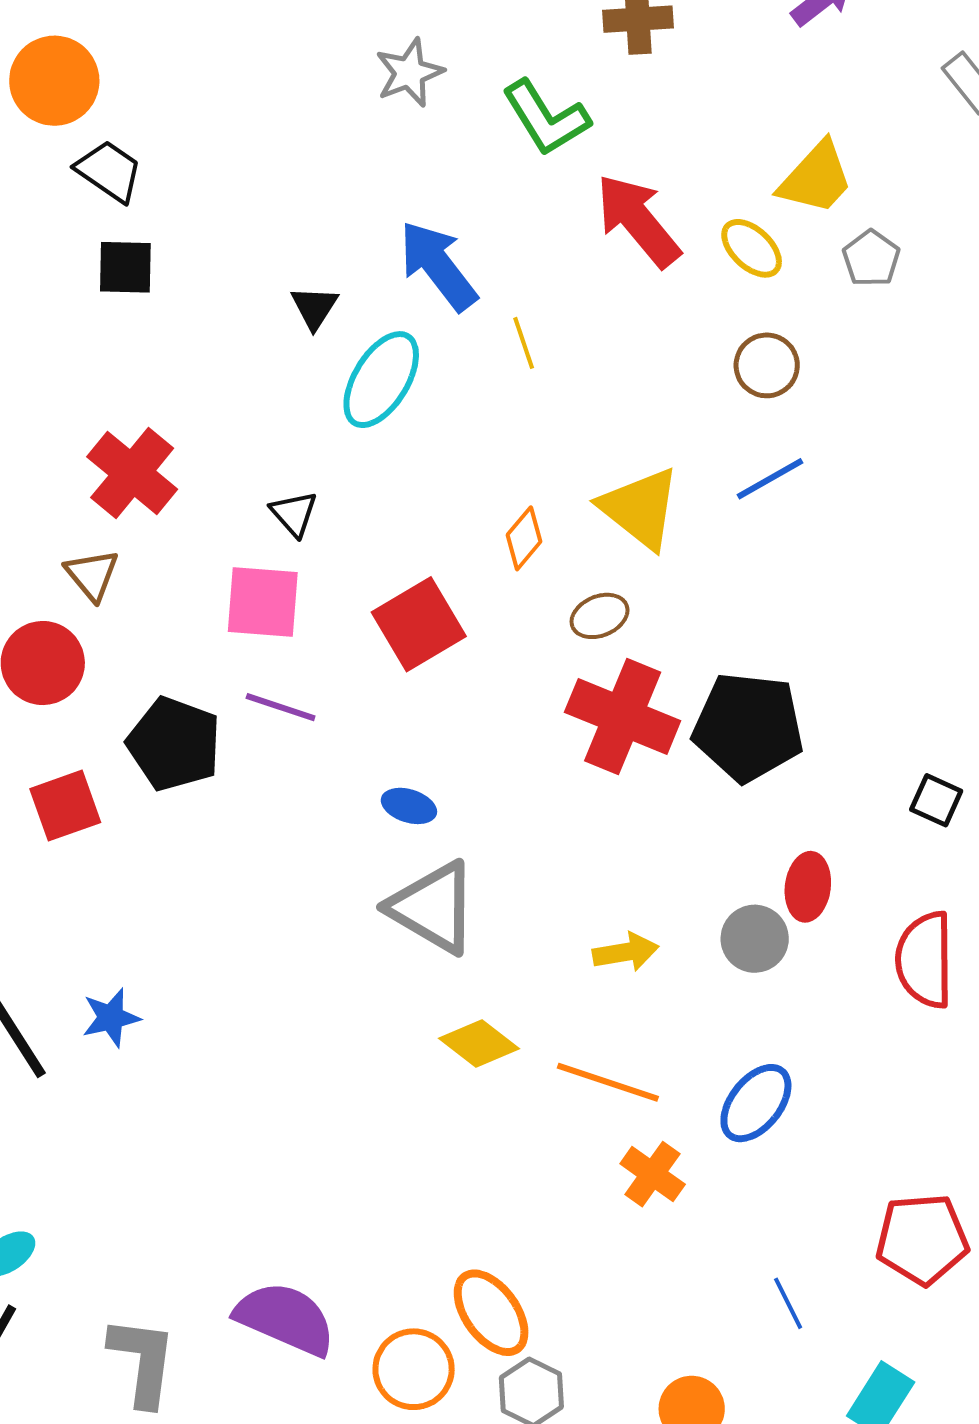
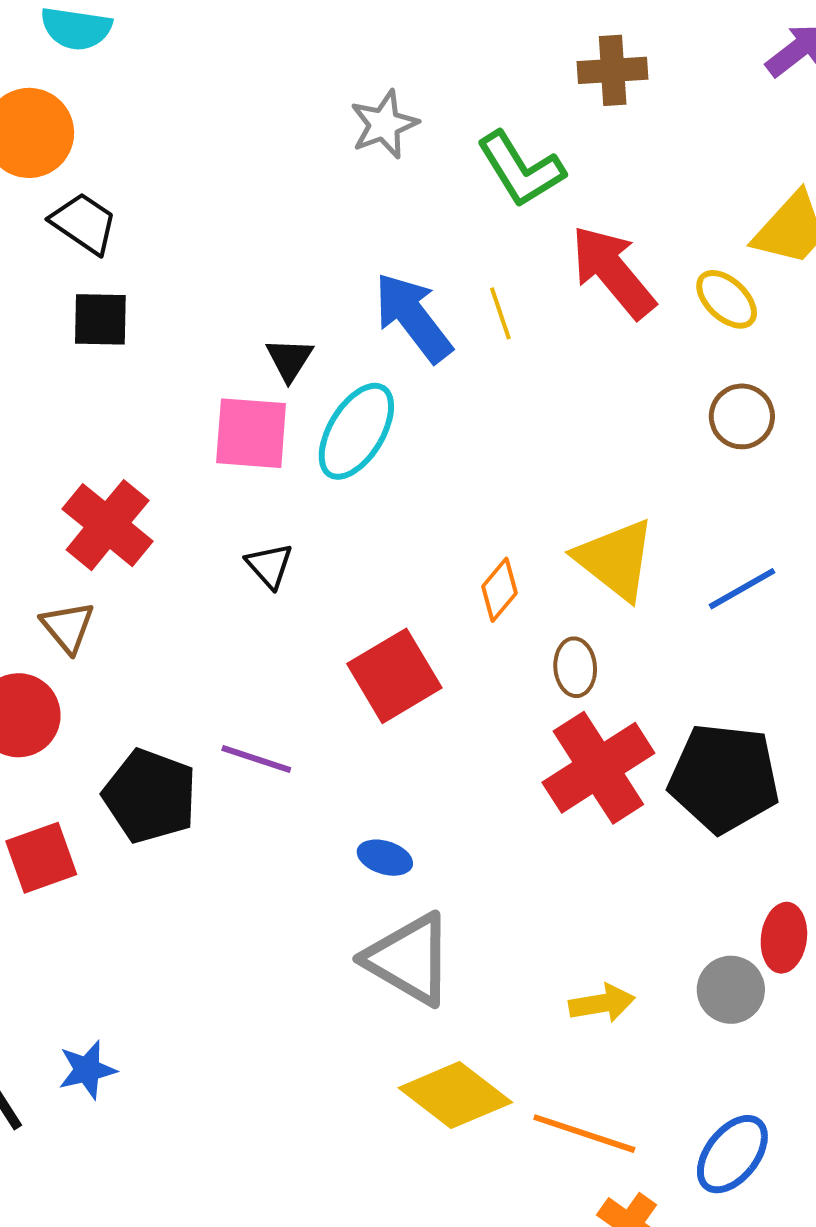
yellow line: (524, 343) -> (500, 313), moved
blue line: (770, 479) -> (742, 589), moved
pink square: (263, 602) -> (251, 433), moved
brown ellipse: (600, 616) -> (575, 667), turned -72
red cross: (623, 716) -> (598, 768), turned 35
yellow diamond: (479, 1044) -> (455, 1095), size x1.4

